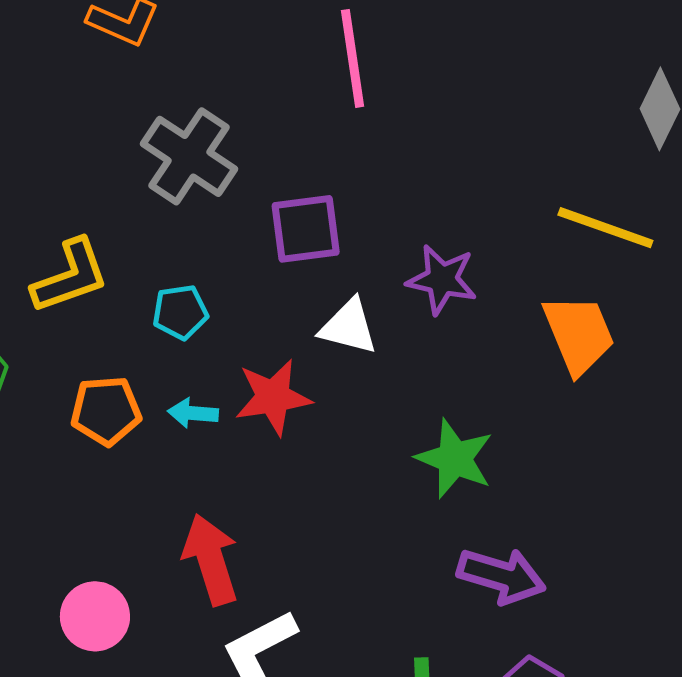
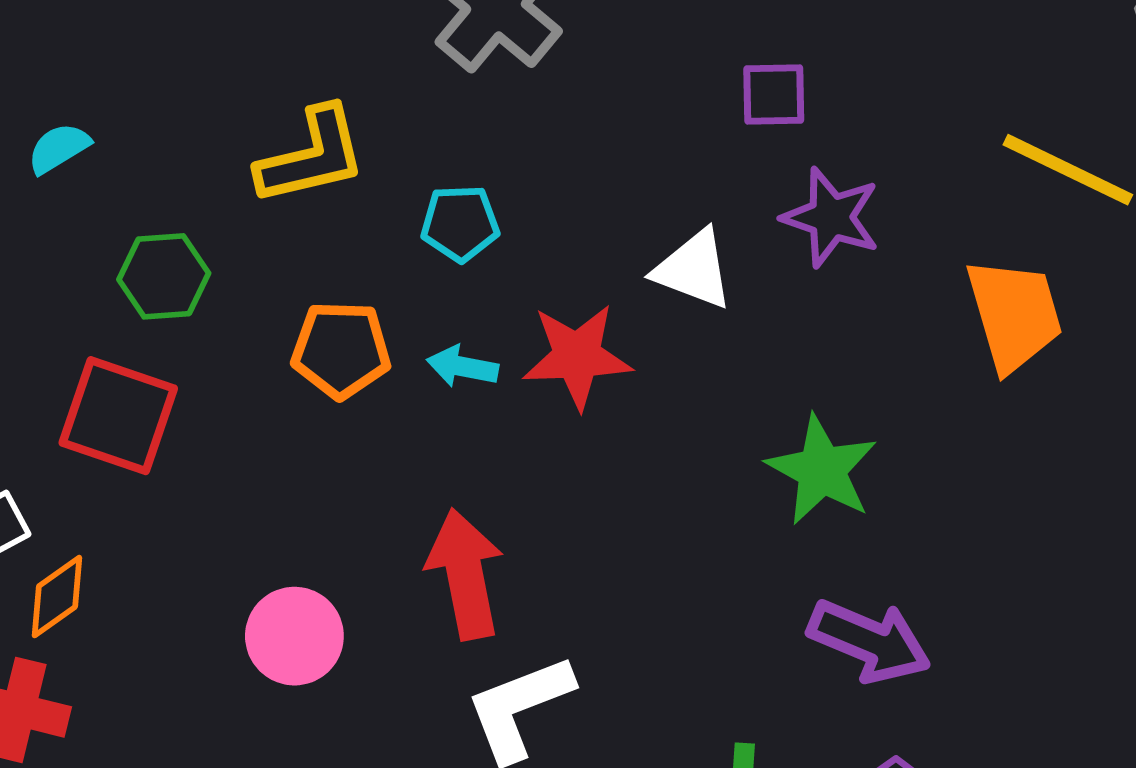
purple square: (306, 229) -> (774, 95), moved, size x0.7

